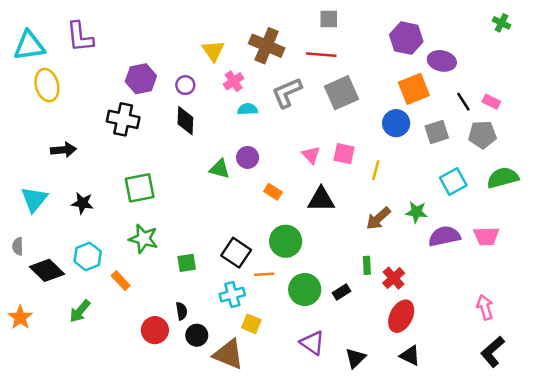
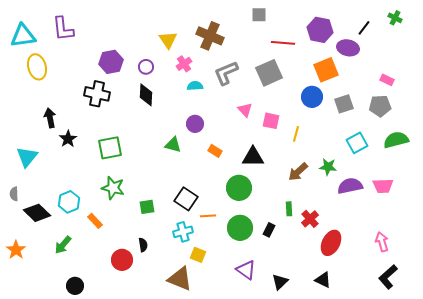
red line: (321, 55) -> (283, 43), moved
black line: (463, 102) -> (364, 28), moved, turned 70
black arrow: (63, 150) -> (50, 118), turned -96
pink triangle: (311, 155) -> (245, 110), moved
green triangle: (220, 169) -> (173, 145), moved
black star: (82, 203) -> (68, 139), moved, turned 30
green circle: (286, 241) -> (239, 188), moved
black rectangle: (342, 292) -> (269, 230), turned -32
red ellipse: (401, 316) -> (331, 243), moved
black circle: (197, 335) -> (75, 286), moved

